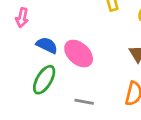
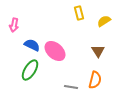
gray line: (84, 102) -> (71, 87), moved

